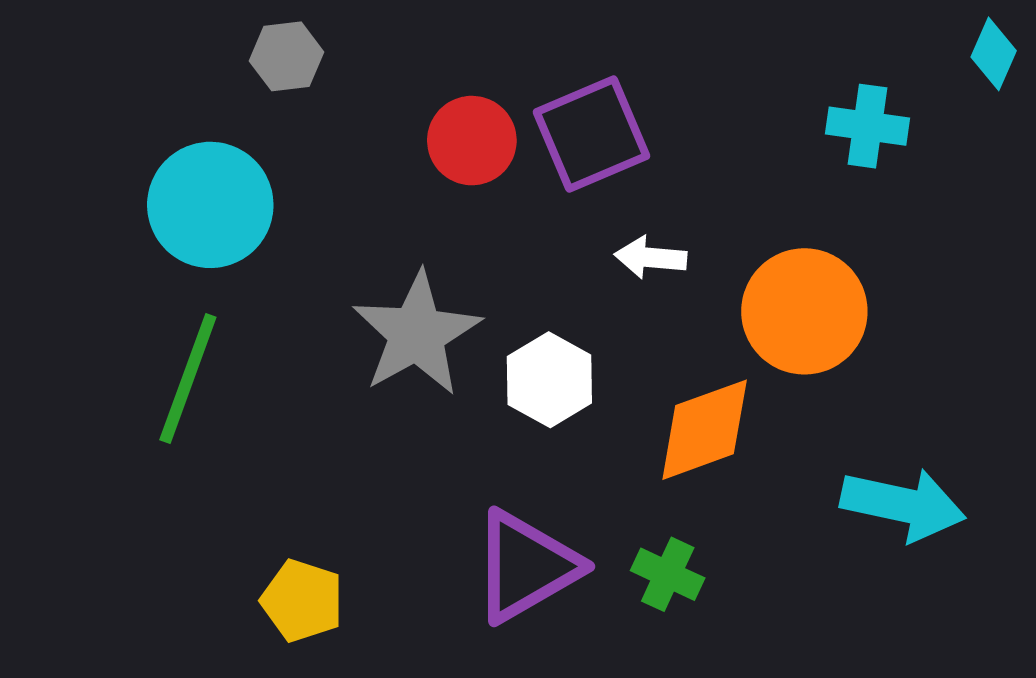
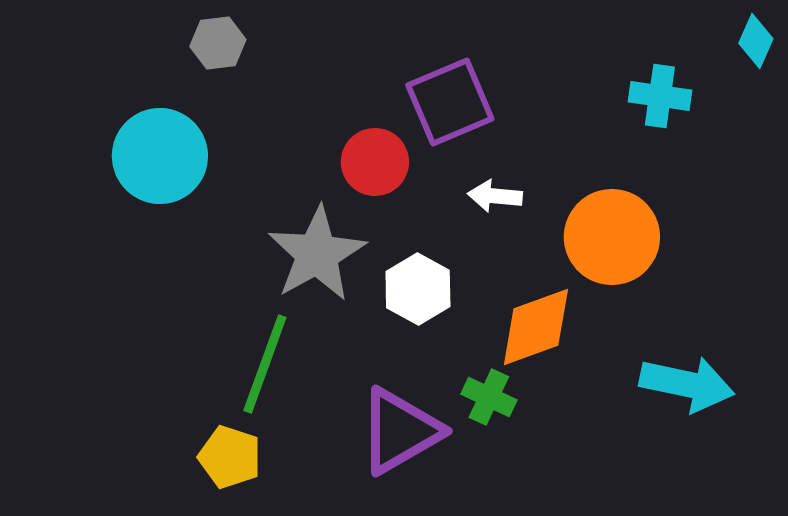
red circle: (472, 141) -> (375, 162), moved
green line: (188, 378) -> (265, 364), moved
green cross: (668, 574) -> (489, 397), moved

